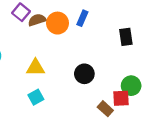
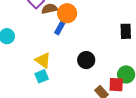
blue rectangle: (82, 18) -> (60, 28), moved
yellow triangle: (35, 68) -> (43, 60), moved, turned 30

